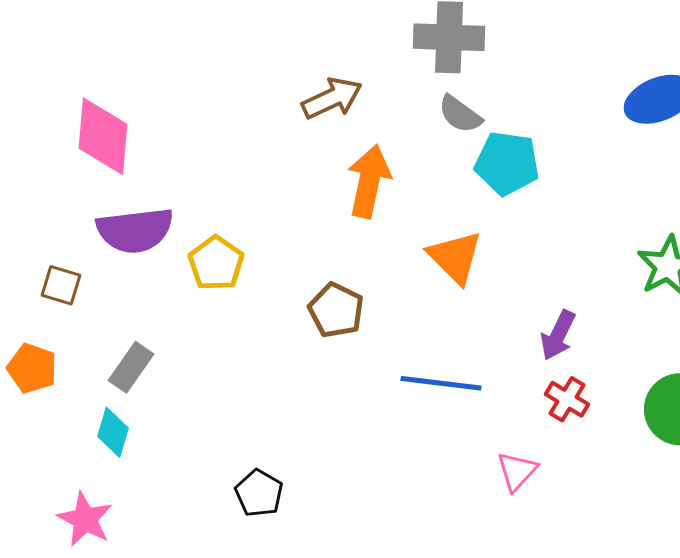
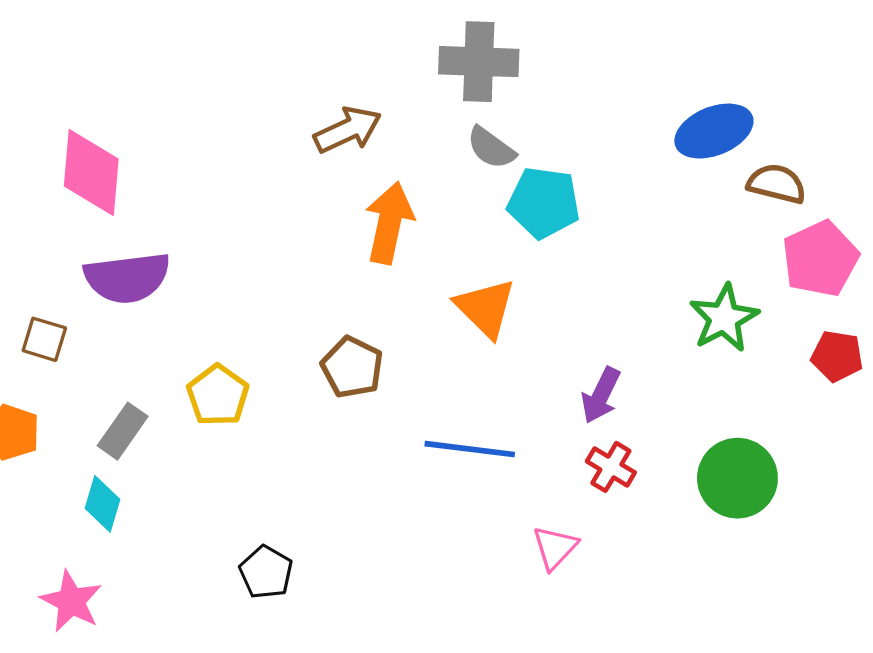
yellow pentagon: (216, 263) -> (218, 395), moved

